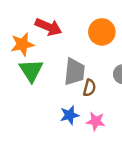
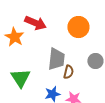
orange star: (22, 44) -> (14, 37), turned -30
green triangle: (31, 70) -> (20, 78), moved

